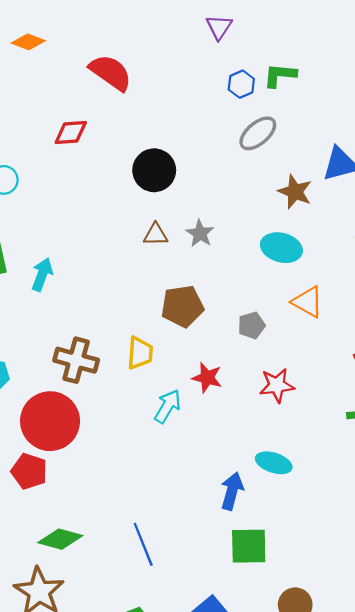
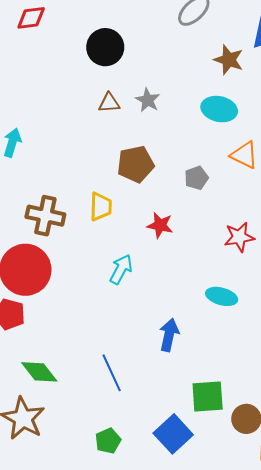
red star: (277, 385) -> (239, 237), moved
cyan arrow: (168, 406) -> (121, 269), moved
blue arrow: (232, 491) -> (169, 335), moved
green diamond: (60, 539) -> (39, 372), turned 39
green square: (249, 546) -> (208, 396), moved

